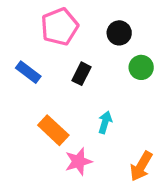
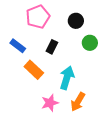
cyan arrow: (105, 122) -> (67, 78), size x1.6
orange rectangle: (53, 130) -> (34, 70), moved
orange arrow: (141, 166) -> (78, 102), moved

